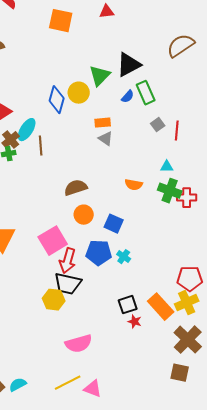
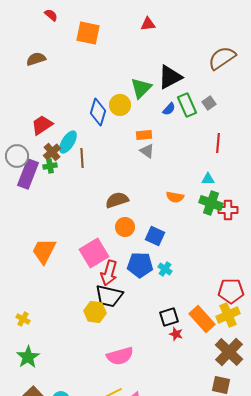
orange square: (61, 21) -> (88, 33), moved
gray square: (158, 125) -> (209, 103), moved

